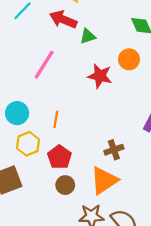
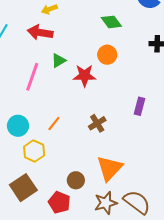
green triangle: (88, 36) -> (59, 60), moved
orange line: (56, 119) -> (54, 123), turned 42
brown cross: (114, 150) -> (97, 123), moved
red pentagon: (59, 157) -> (59, 202), moved

